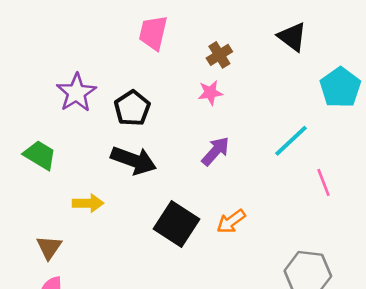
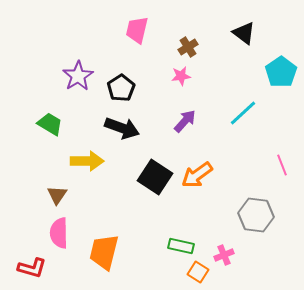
pink line: (323, 182) -> (282, 165), moved
yellow arrow: (88, 203) -> (87, 161), size x1.4
orange arrow: (231, 221) -> (197, 175), size x1.4

